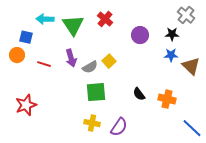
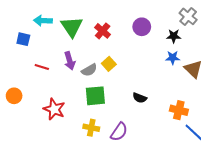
red cross: (105, 19) -> (103, 31), moved
purple circle: (140, 35) -> (142, 27), moved
orange circle: (17, 55) -> (14, 96), moved
black semicircle: (139, 94) -> (140, 98), turned -32
orange cross: (167, 99) -> (179, 110), moved
red star: (26, 105) -> (54, 109), moved, turned -30

